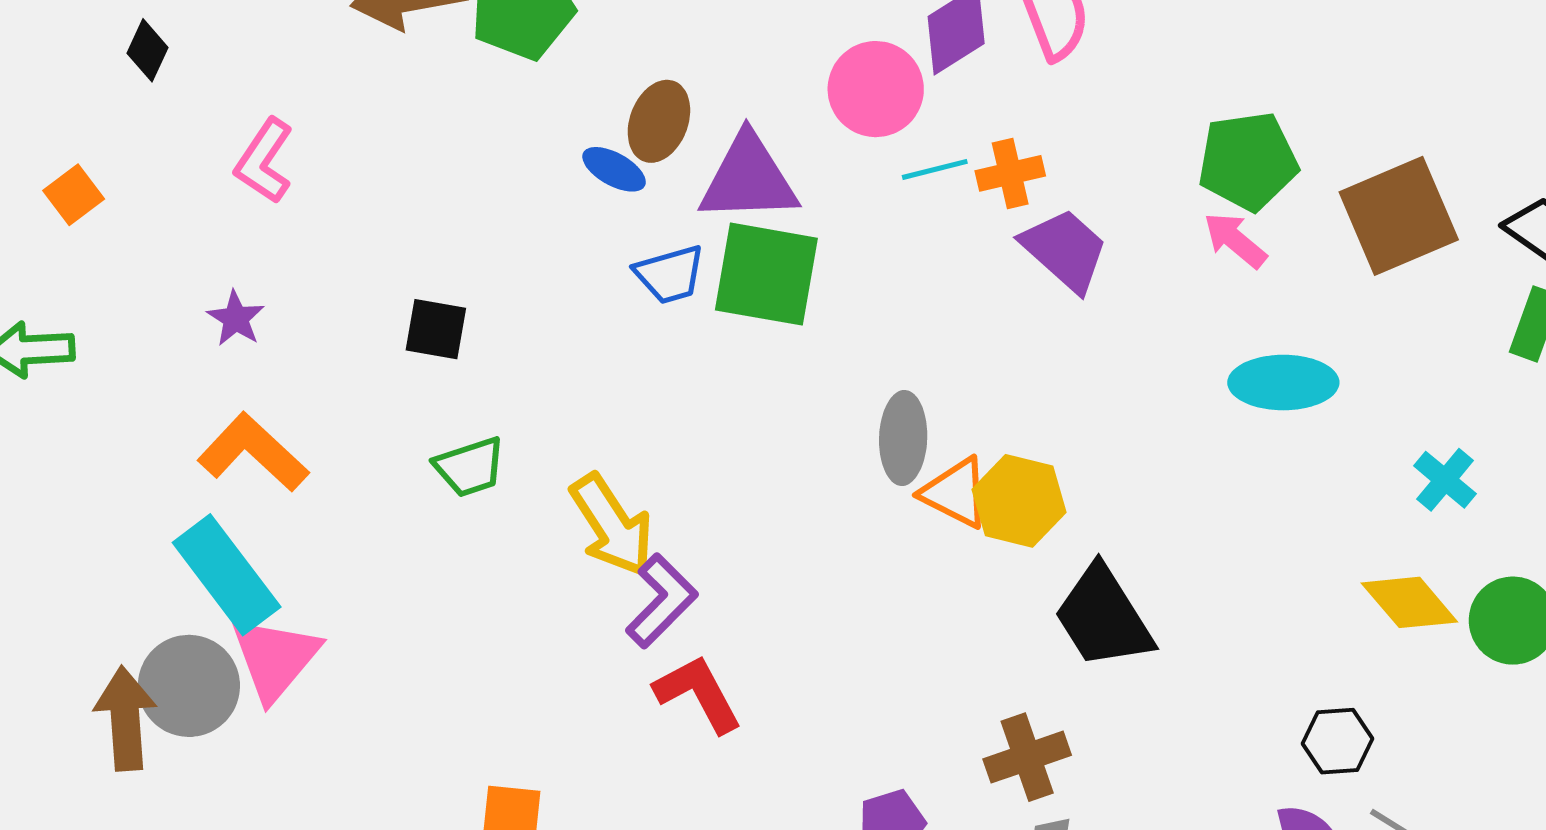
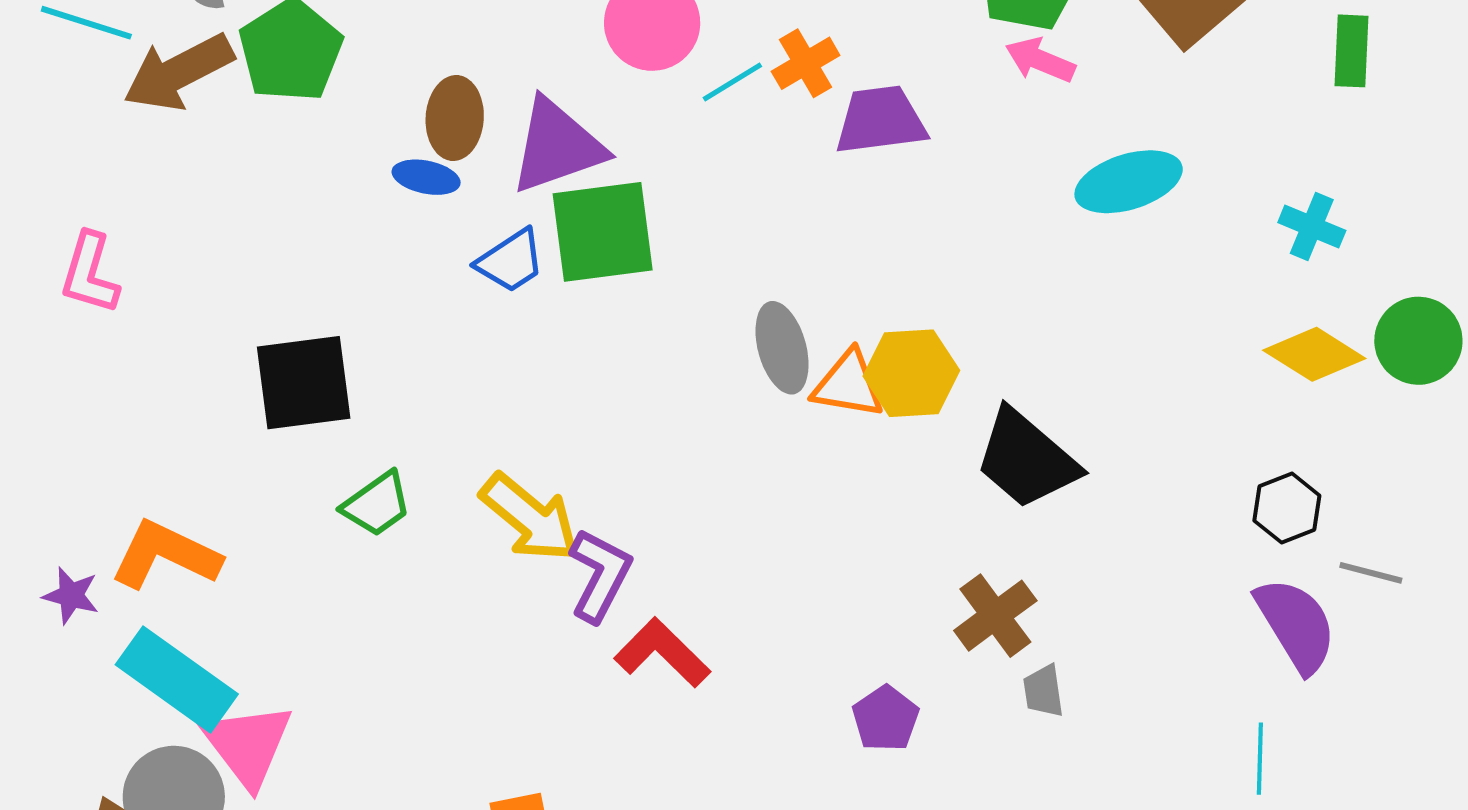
purple trapezoid: (1065, 250) -> (881, 120), turned -32
purple star: (236, 318) -> (71, 595), moved
black square: (436, 329) -> (304, 383), size x1.6

